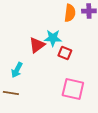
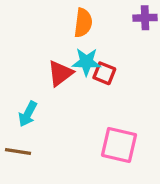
orange semicircle: (70, 13) -> (83, 23), moved
red square: (65, 53) -> (104, 73), moved

